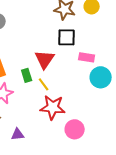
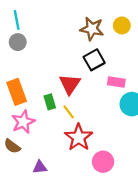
black square: (67, 37) -> (94, 60), turned -30
red star: (53, 107) -> (79, 137), turned 30

